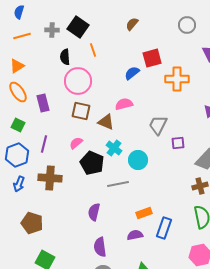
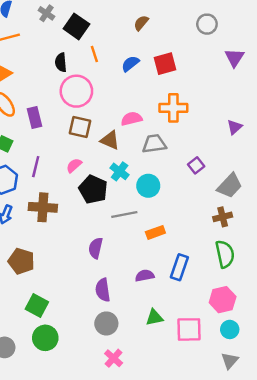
gray cross: (52, 30) -> (46, 13), moved, turned 32
blue semicircle: (132, 73) -> (130, 64), moved
orange cross: (177, 79) -> (173, 108), moved
gray trapezoid: (158, 125) -> (154, 144), moved, turned 55
purple square: (178, 143) -> (196, 165), turned -32
orange rectangle: (144, 213) -> (155, 232), moved

